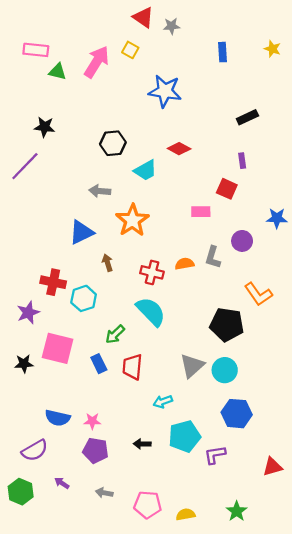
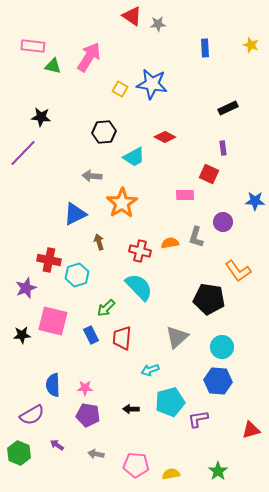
yellow square: (130, 50) -> (120, 89), moved
cyan circle: (225, 370) -> (222, 347), moved
blue semicircle: (58, 418) -> (53, 385), turned 75

